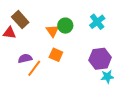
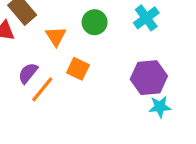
orange triangle: (52, 31) -> (56, 36), moved
purple semicircle: (25, 58) -> (28, 73), turned -40

